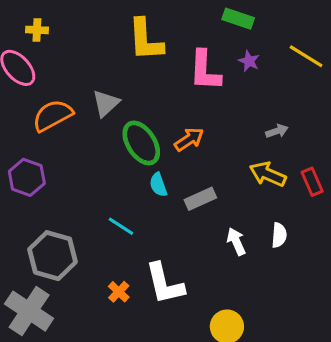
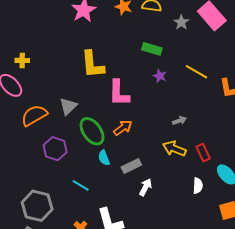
pink L-shape: (205, 71) -> (119, 93), moved
purple hexagon: (27, 177) -> (55, 149), moved
white semicircle: (279, 235) -> (198, 186), moved
white arrow: (236, 241) -> (146, 187), moved, turned 54

